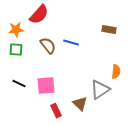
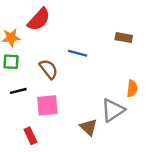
brown semicircle: (48, 46) -> (49, 69), moved
black line: (19, 84) -> (18, 91), moved, turned -40
red rectangle: (56, 111) -> (30, 136), moved

